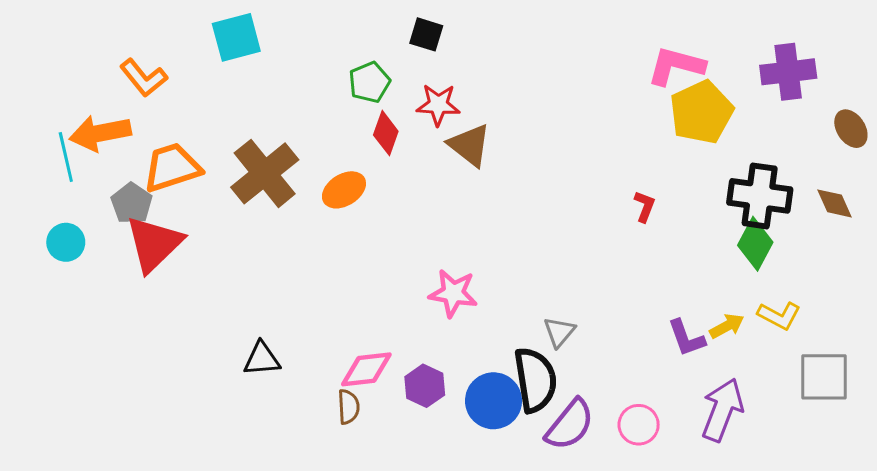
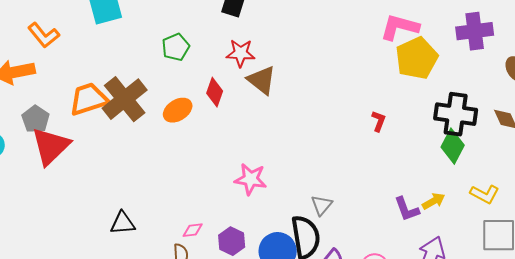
green pentagon: (369, 82) -> (176, 47), moved
red diamond: (386, 133) -> (215, 92), moved
orange trapezoid: (172, 167) -> (89, 99), moved
yellow L-shape: (779, 316) -> (485, 194), moved
pink diamond: (366, 369) -> (193, 230), size x0.6

